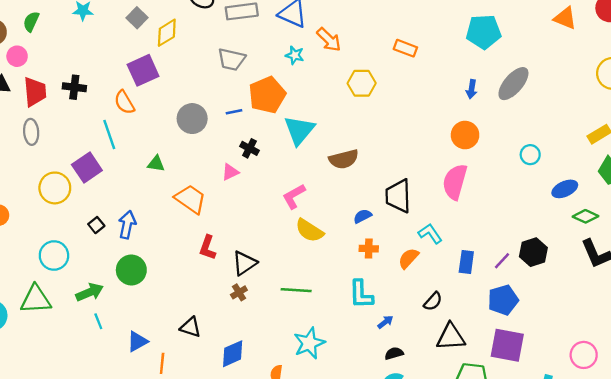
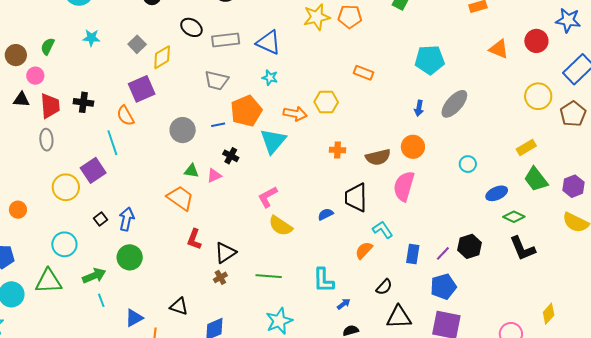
orange arrow: (329, 40) -> (295, 114), moved, turned -35
brown semicircle: (344, 159) -> (378, 157), moved
green triangle: (156, 164) -> (191, 171), moved
orange cross: (369, 249) -> (337, 150), moved

